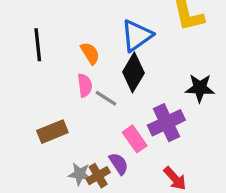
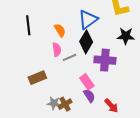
black star: (200, 88) -> (126, 36), moved
gray line: (106, 98) -> (70, 57), turned -56
purple cross: (166, 123) -> (105, 60), moved, turned 30
purple semicircle: (119, 164) -> (89, 96), moved

